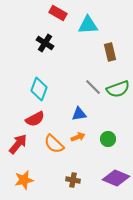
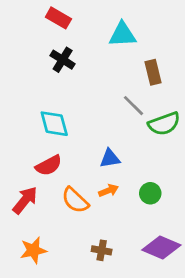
red rectangle: (58, 13) -> (58, 18), moved
gray line: (93, 87) -> (134, 106), moved
cyan diamond: (39, 89) -> (54, 124), turned -35

